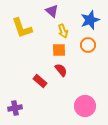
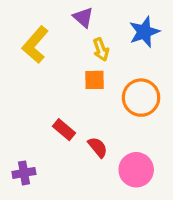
yellow L-shape: (22, 28) -> (35, 45), turned 60
orange circle: (88, 45) -> (141, 98), moved, size x1.5
red semicircle: (61, 70) -> (98, 147), moved

